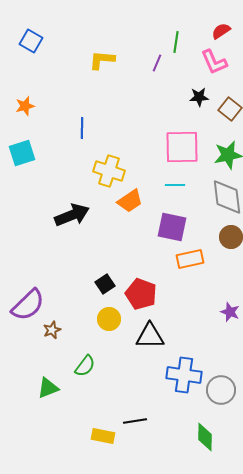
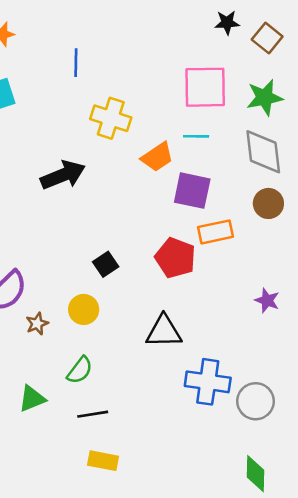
orange trapezoid: (130, 201) -> (157, 157), moved
red pentagon: (141, 294) -> (175, 258), moved
yellow circle: (109, 319) -> (84, 309), moved
black line: (135, 421) -> (93, 414), moved
green diamond: (205, 437) -> (256, 474), moved

